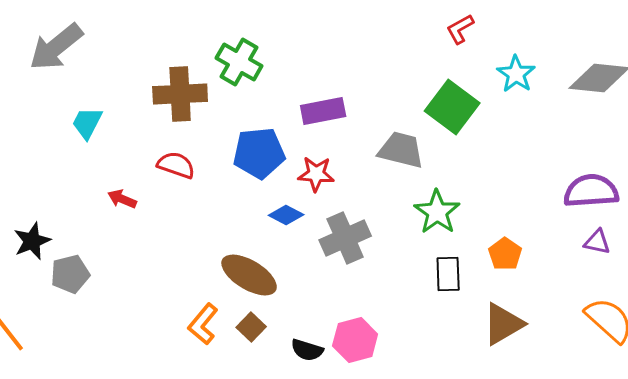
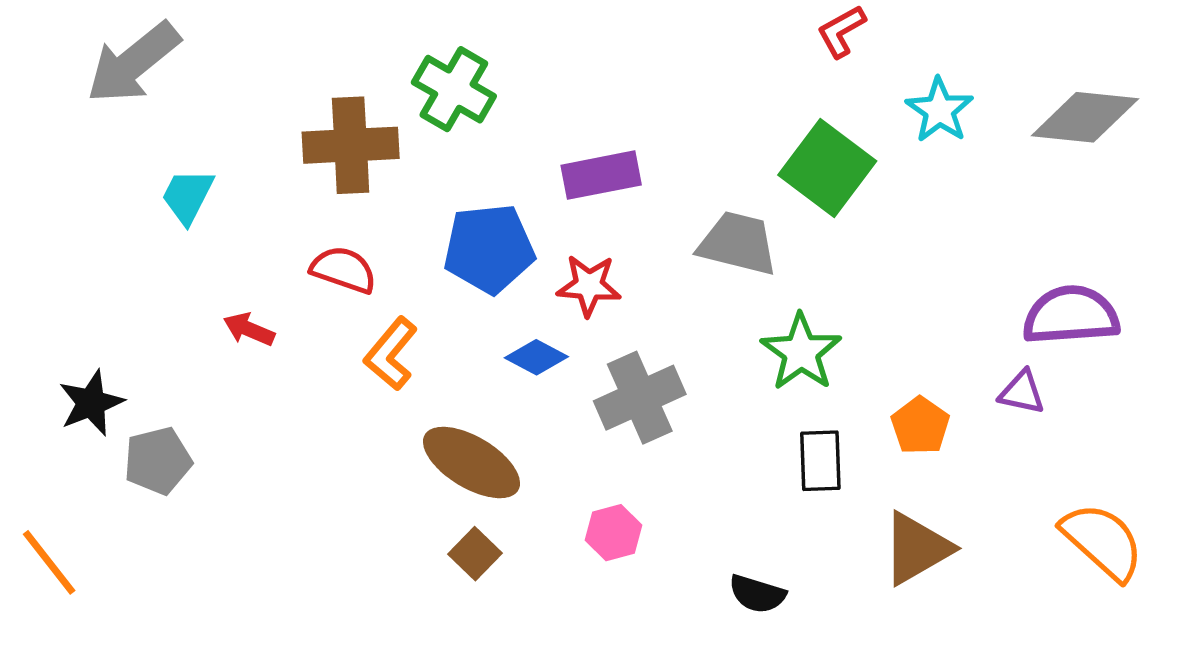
purple triangle: (597, 242) -> (1022, 392), moved
orange L-shape: (203, 324) -> (391, 354), moved
pink hexagon: (355, 340) -> (613, 533), moved, size x0.7
black semicircle: (307, 350) -> (757, 594), moved

